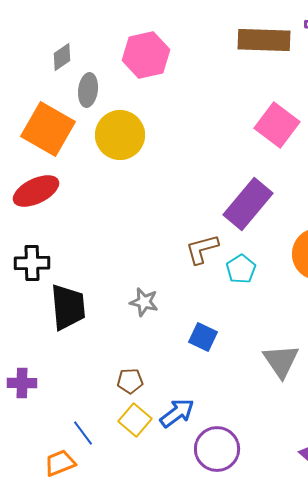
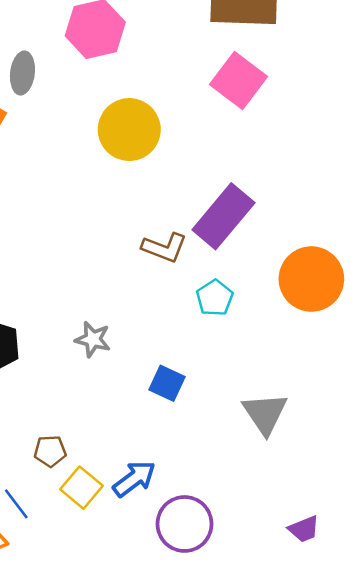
pink square: (277, 125) -> (239, 81), moved
yellow circle: (120, 135) -> (129, 130), moved
brown L-shape: (202, 249) -> (164, 248), moved, turned -144
brown pentagon: (130, 381) -> (50, 451), moved

